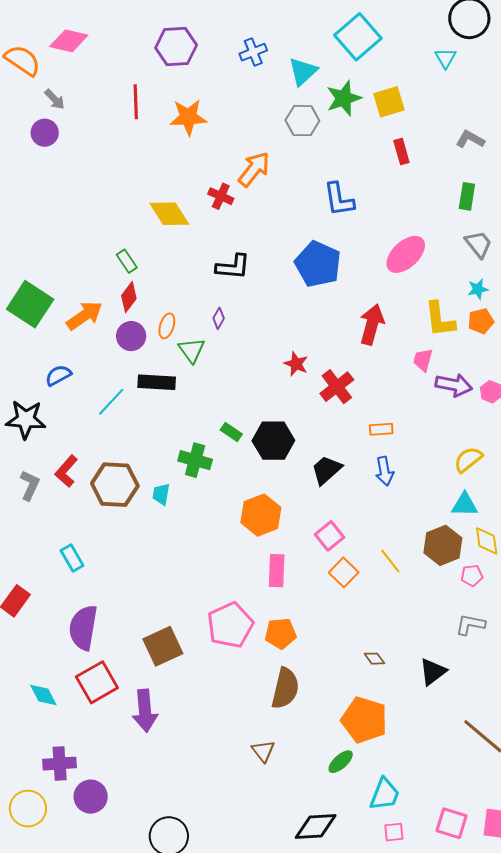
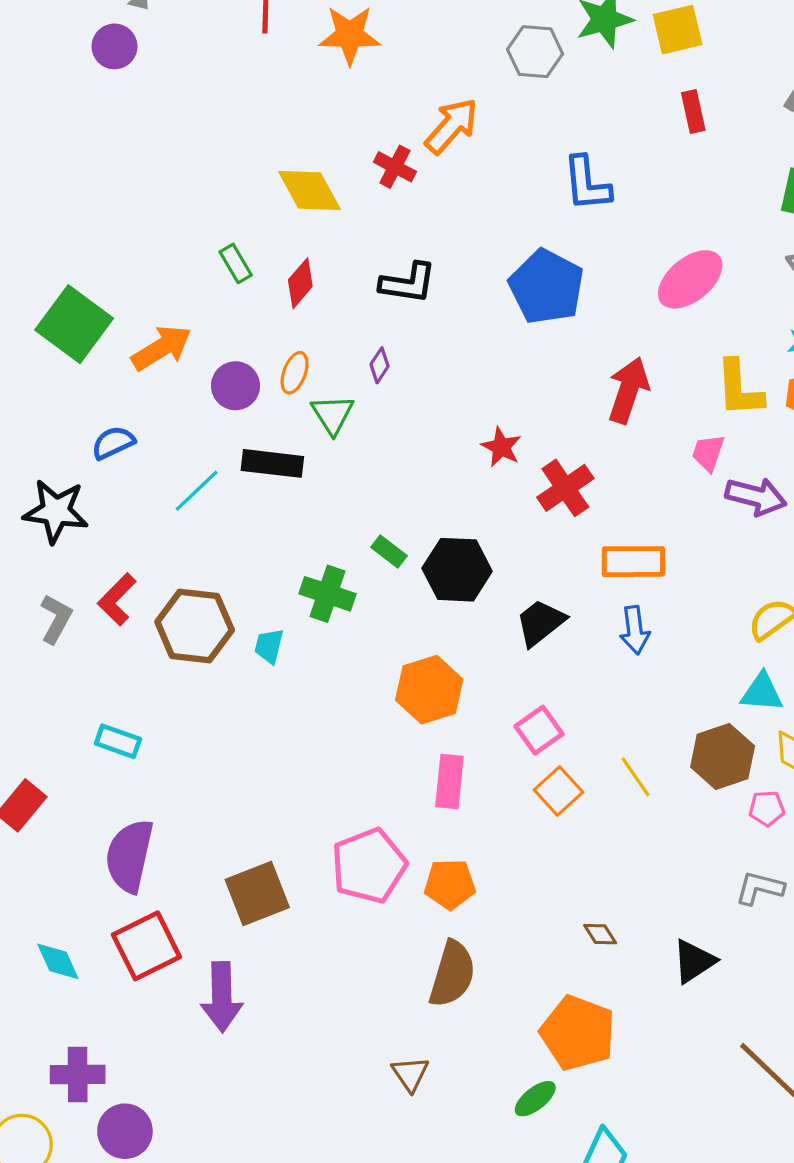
red diamond: (129, 297) -> (300, 283), moved
orange rectangle: (381, 429) -> (633, 562), size x1.6
cyan rectangle: (72, 558) -> (118, 741), turned -44

